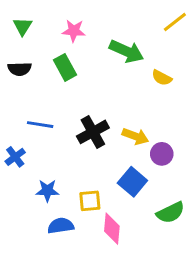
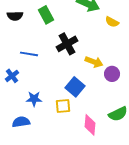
black cross: (93, 132) -> (67, 44), moved
blue square: (132, 182) -> (75, 87), moved
blue semicircle: (61, 226) -> (21, 122), moved
pink diamond: (112, 229) -> (90, 125), moved

